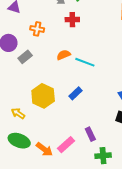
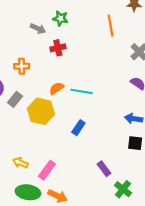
yellow hexagon: (43, 96) -> (41, 111), moved
pink rectangle: (66, 145) -> (47, 170), moved
green cross: (103, 156) -> (123, 189), turned -35

